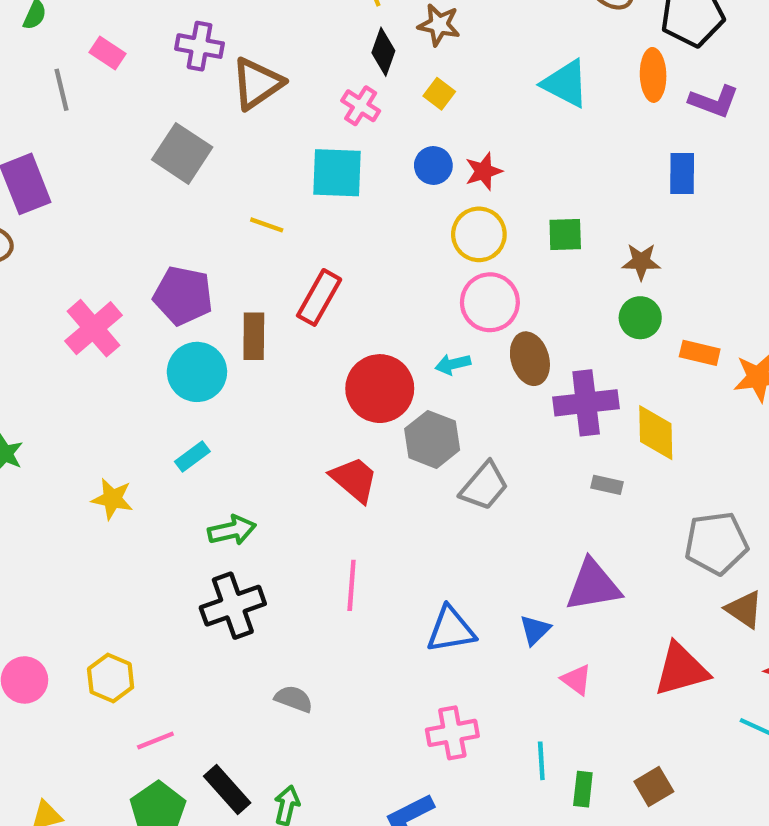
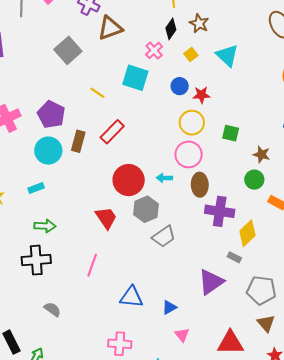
cyan triangle: (565, 84) -> (227, 55), moved
yellow diamond: (656, 433) -> (247, 233), turned 32
gray rectangle: (607, 485) -> (234, 257), moved
purple triangle: (593, 585) -> (211, 282), moved, turned -40

